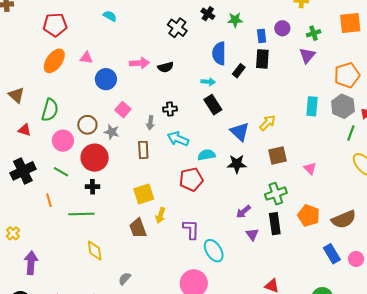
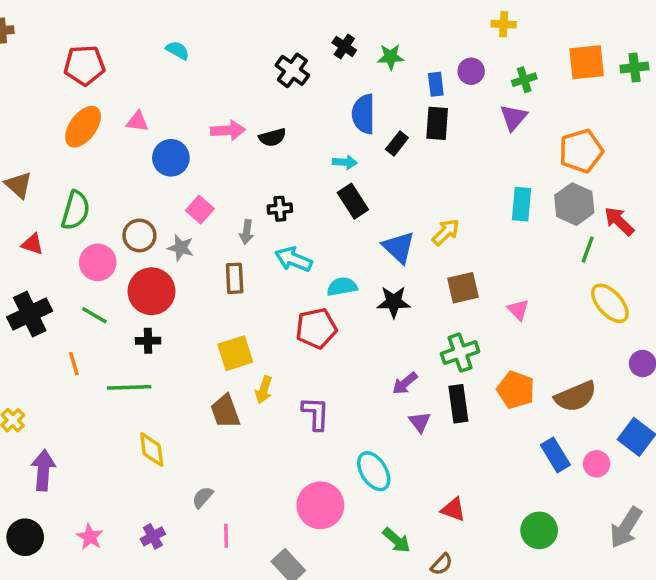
cyan ellipse: (214, 251) -> (374, 471), moved

